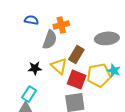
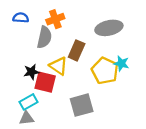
yellow pentagon: (99, 75) -> (105, 71), turned -30
red square: (77, 80) -> (45, 82), moved
cyan rectangle: (29, 94) -> (29, 102), turned 35

